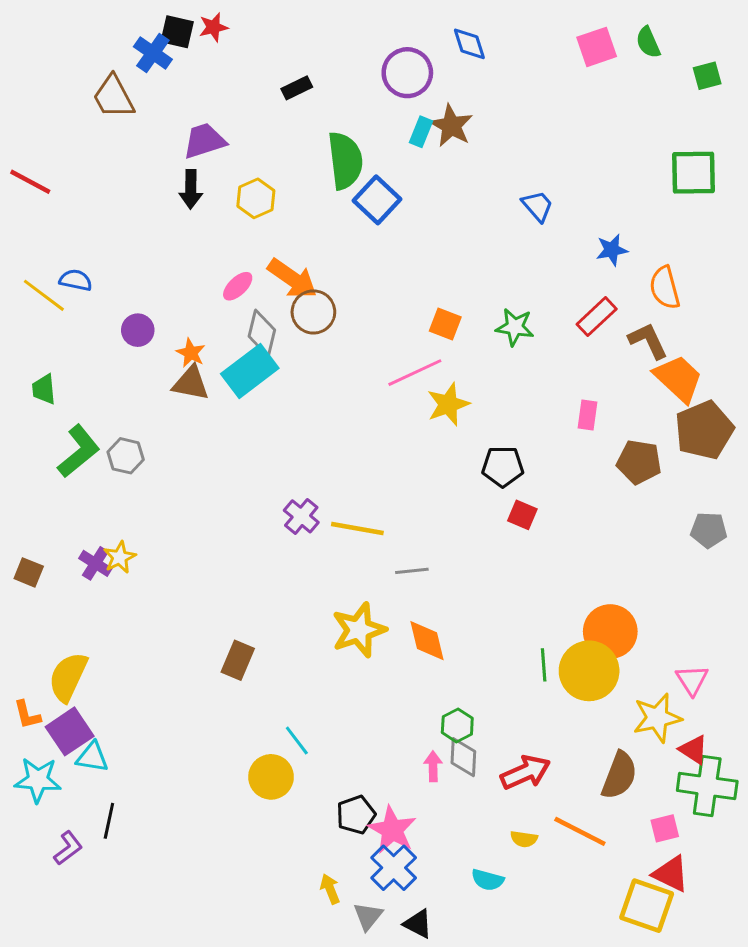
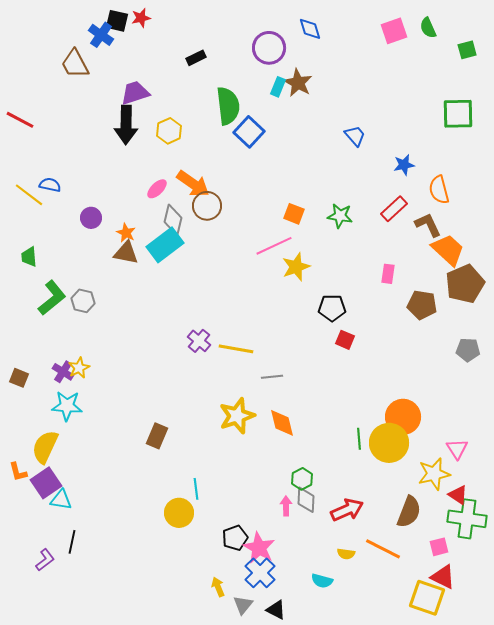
black arrow: (191, 189) -> (126, 125), size x1.5
cyan line: (297, 741) -> (196, 489), turned 30
cyan star: (38, 780) -> (67, 406), moved

